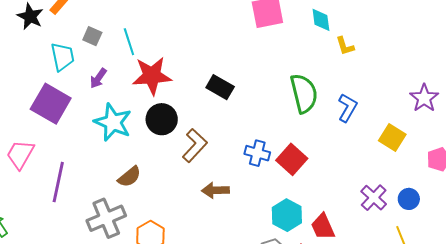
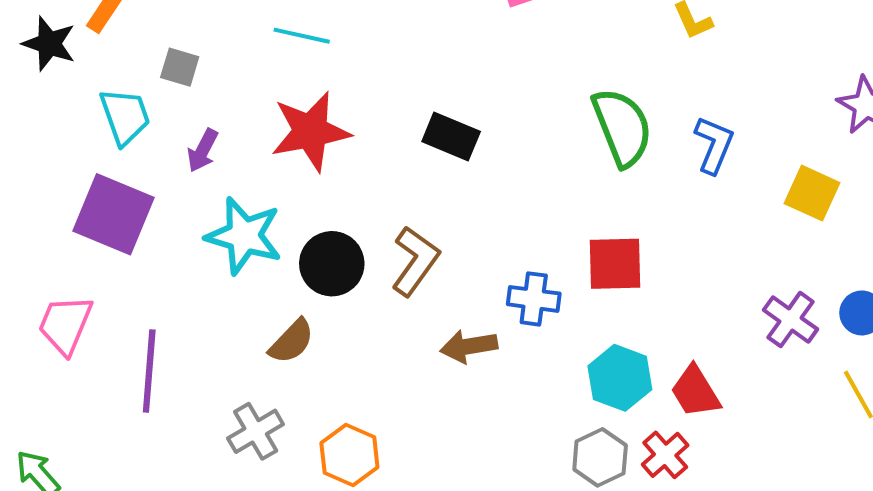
cyan line: (129, 42) -> (302, 36), moved, turned -52
black circle: (162, 119) -> (332, 264), moved
blue cross: (257, 153) -> (534, 299), moved
red square: (292, 159) -> (615, 264), turned -36
gray cross: (106, 218) -> (256, 431), size x0.7

